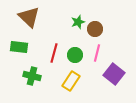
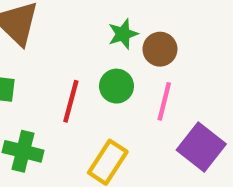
green circle: (75, 55) -> (116, 86), moved

